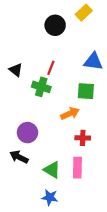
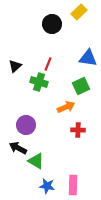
black triangle: (16, 70) -> (15, 66), turned 40
green square: (86, 91) -> (81, 86), turned -30
pink rectangle: (77, 168) -> (73, 185), moved
green triangle: (52, 170) -> (36, 161), moved

